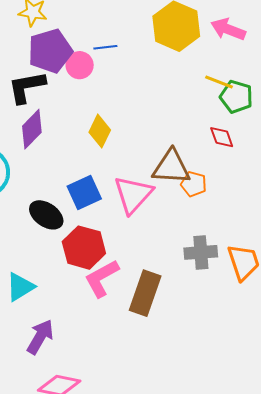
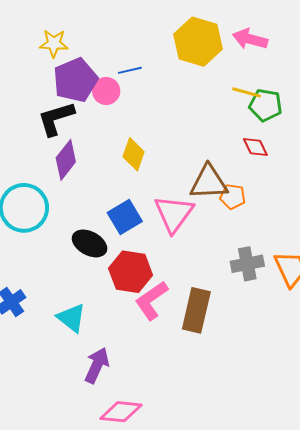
cyan triangle: (20, 287) -> (72, 318), turned -44

